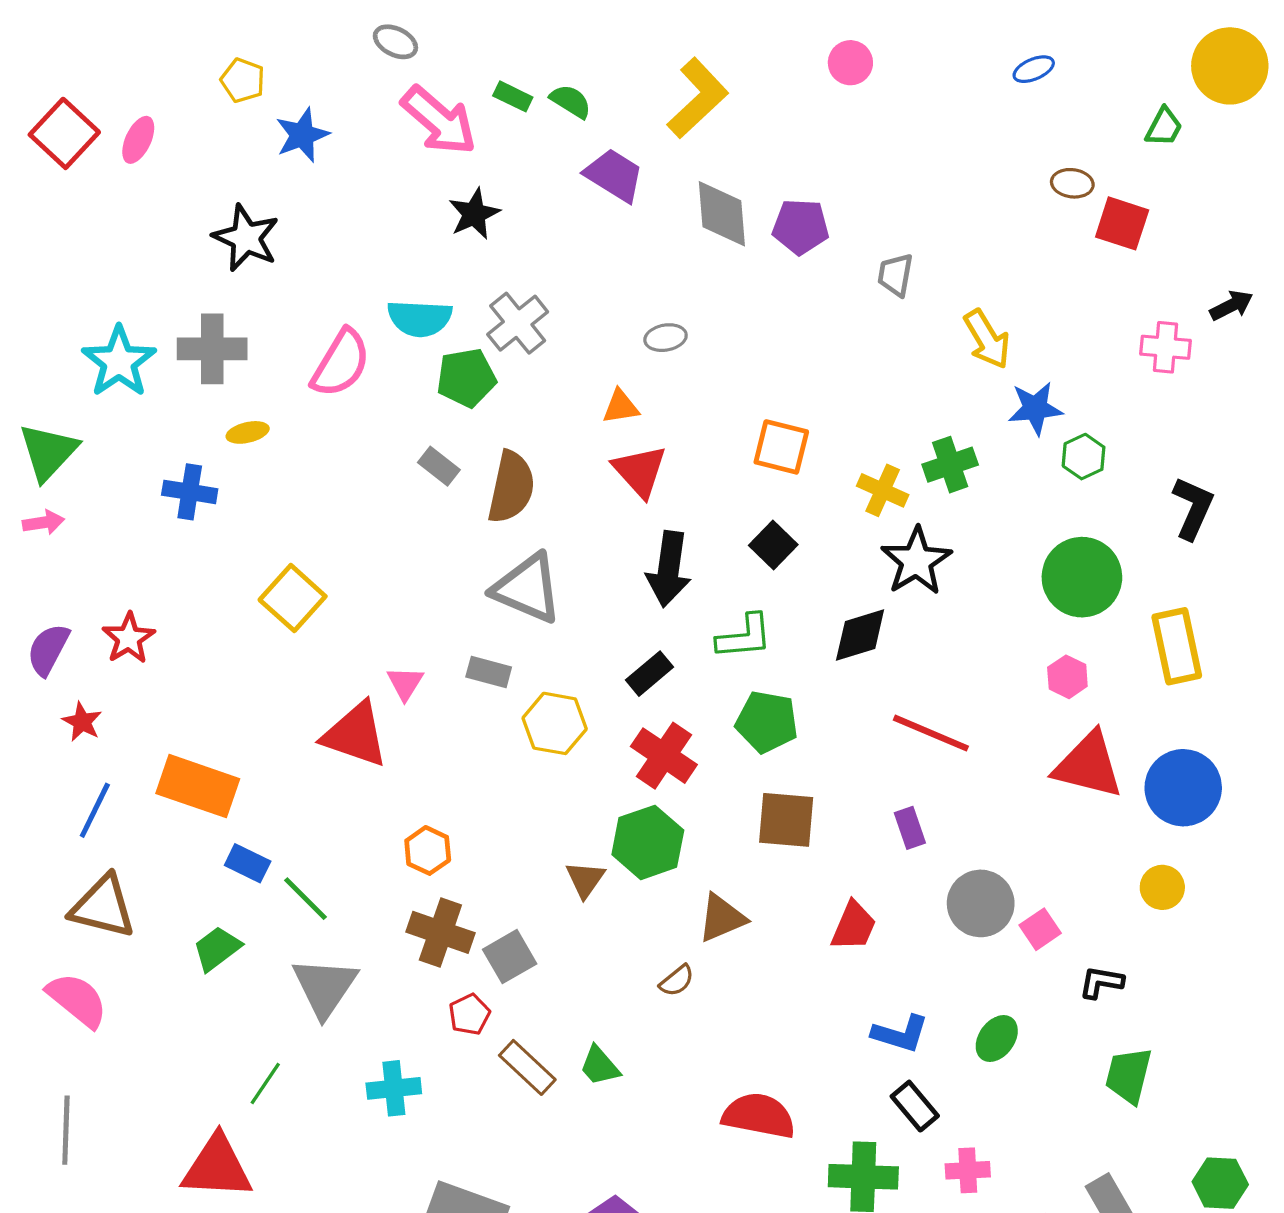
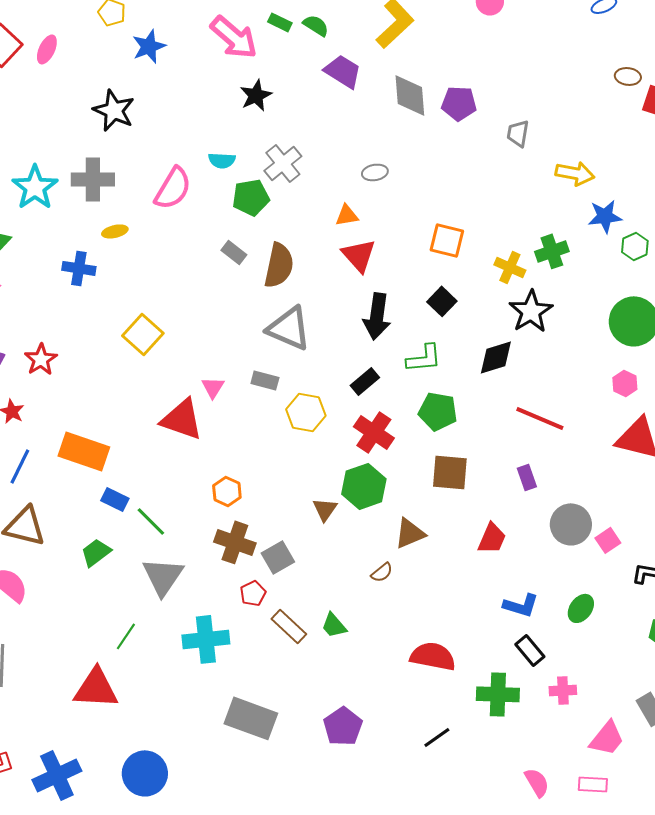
cyan semicircle: (420, 318) -> (222, 160), size x0.7
yellow arrow: (987, 339) -> (575, 173), turned -48
cyan cross: (394, 1088) -> (206, 639), size x1.4

